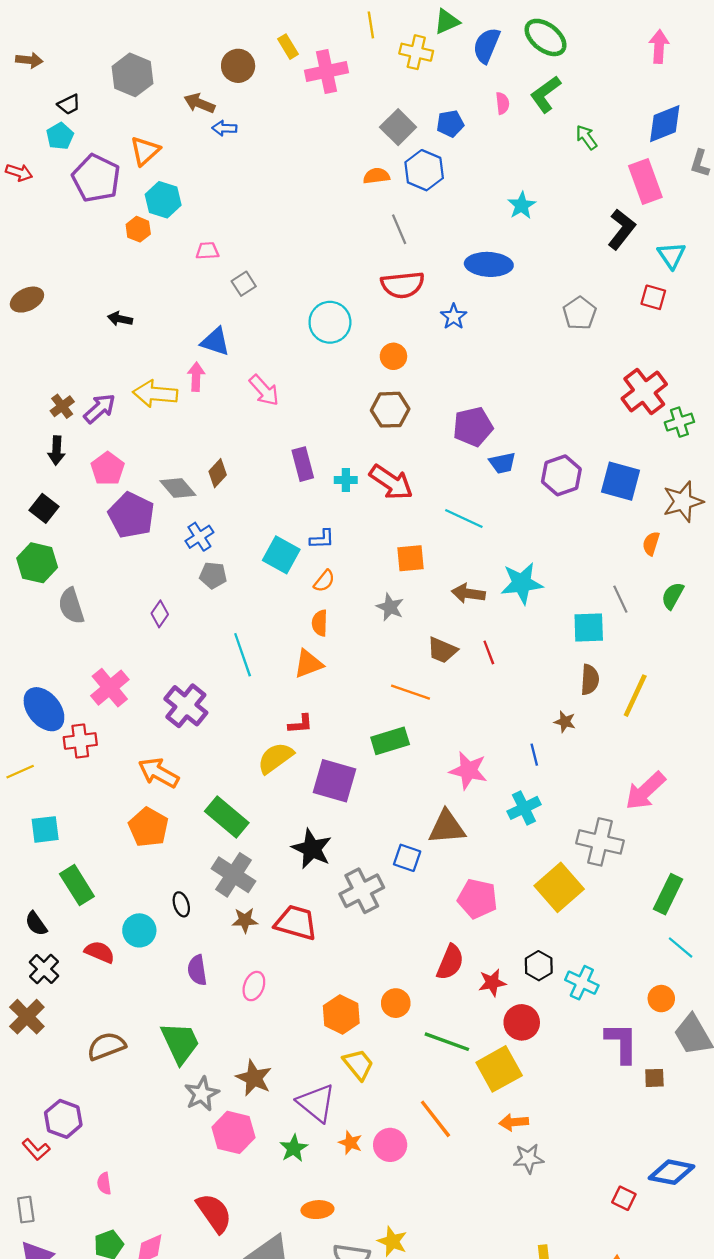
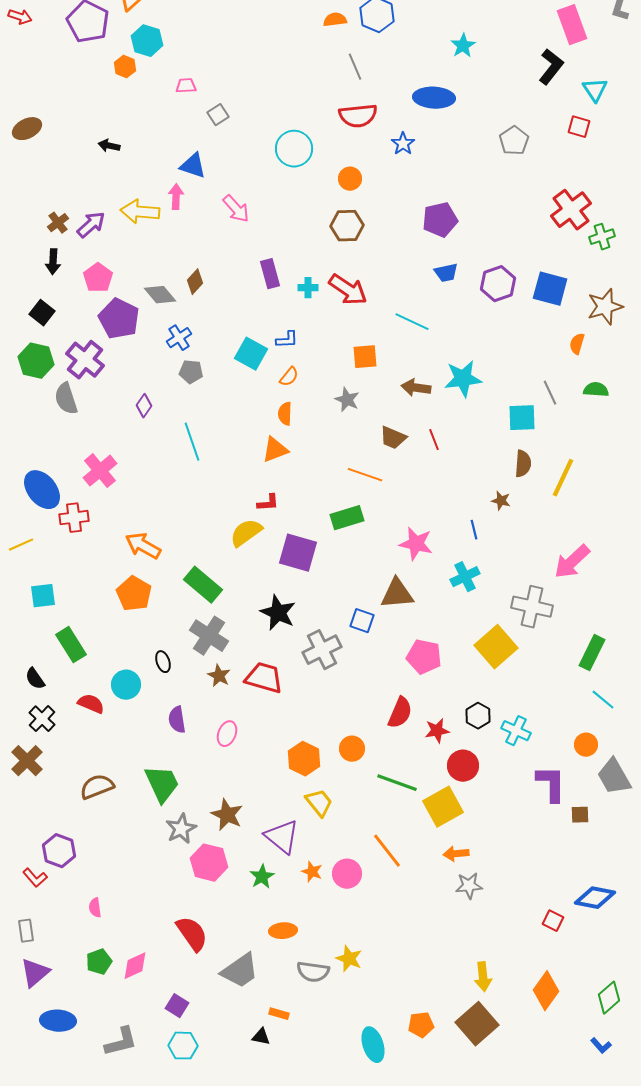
purple pentagon: (473, 427) -> (440, 220), moved
green semicircle: (673, 596) -> (596, 390), turned 65
cyan line: (243, 655) -> (192, 442), moved
purple cross: (186, 706) -> (85, 360), moved
brown star: (245, 920) -> (219, 676), turned 30

